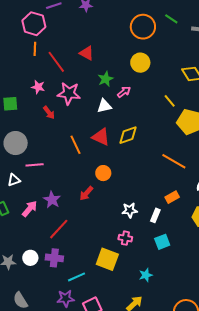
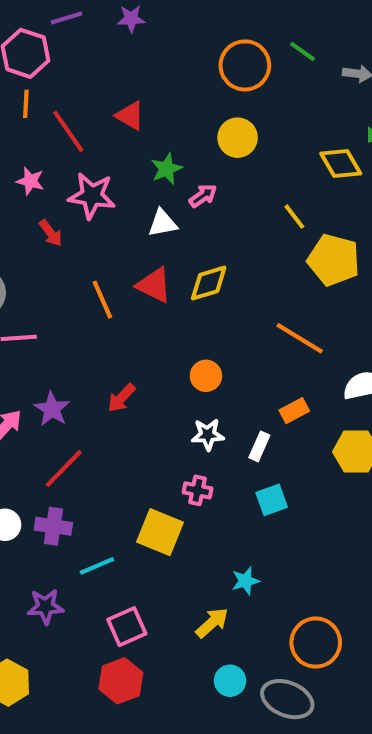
orange circle: (103, 173) -> (206, 376), moved
cyan star: (146, 275) -> (245, 581), moved
purple star: (66, 298) -> (45, 607), moved

